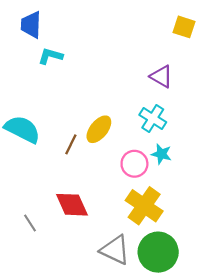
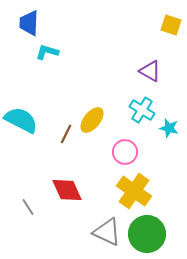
cyan star: (161, 154) -> (169, 128), moved

